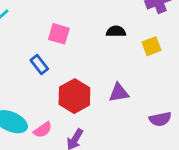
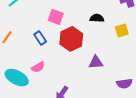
red hexagon: (74, 96) -> (71, 39), moved
pink semicircle: (43, 130) -> (38, 67), moved

